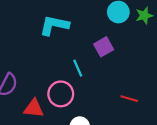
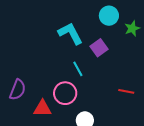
green star: (144, 16) -> (132, 28), moved
cyan L-shape: (54, 25) -> (70, 33), moved, turned 56

